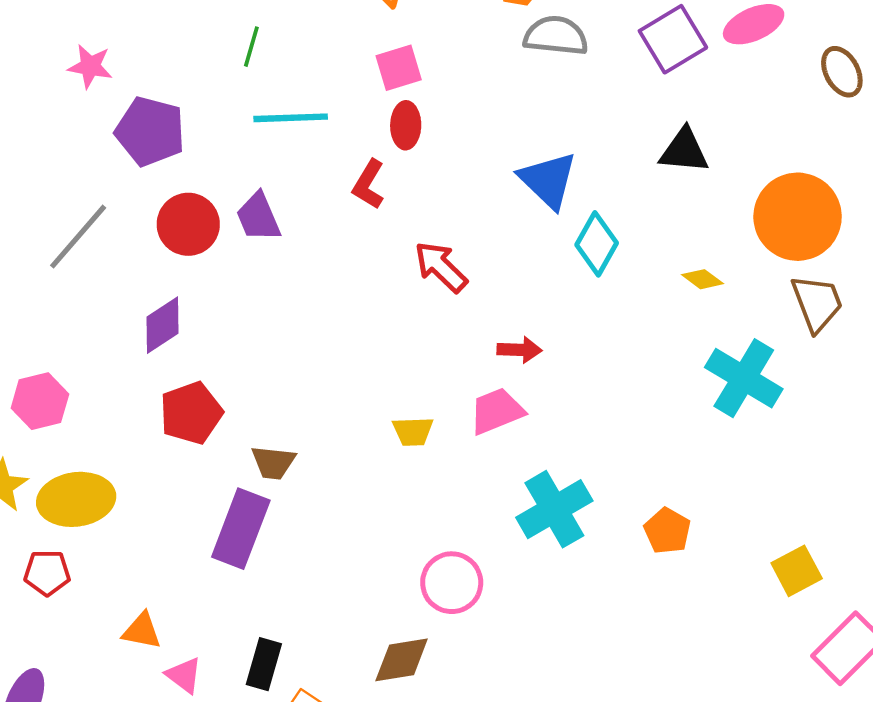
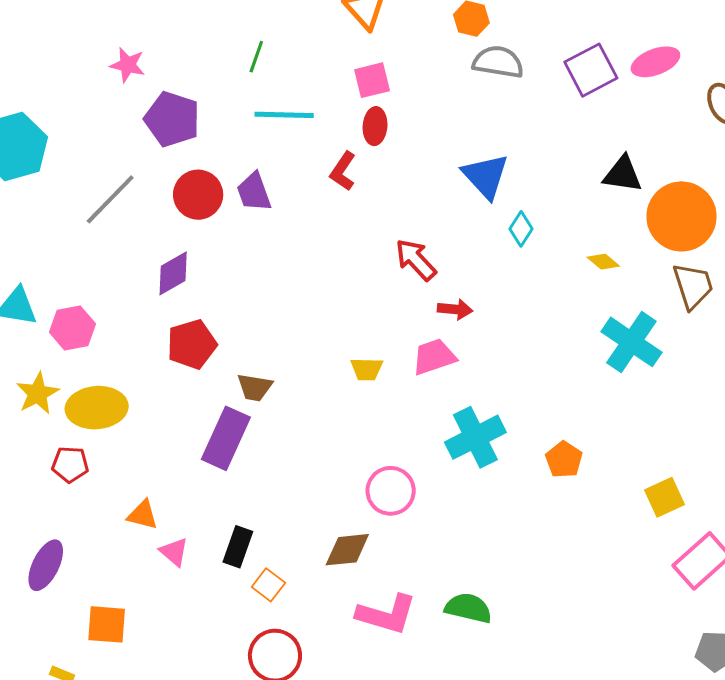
black triangle: (684, 151) -> (623, 174), moved
cyan diamond: (597, 244) -> (521, 229), size x0.7
red arrow: (441, 267) -> (416, 260), moved

